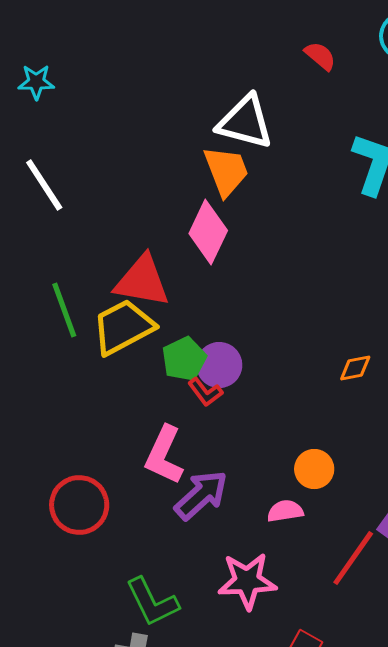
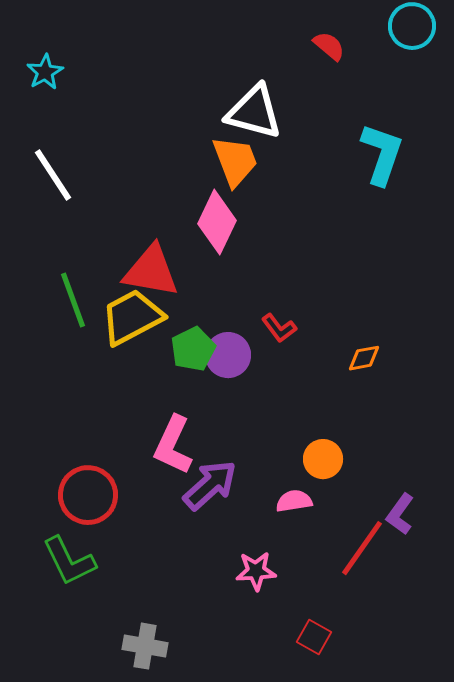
cyan star: (36, 82) -> (45, 72), turned -30
red L-shape: (205, 392) -> (279, 328), moved
pink star: (247, 581) -> (256, 571), size x0.7
green L-shape: (152, 602) -> (69, 561), moved

